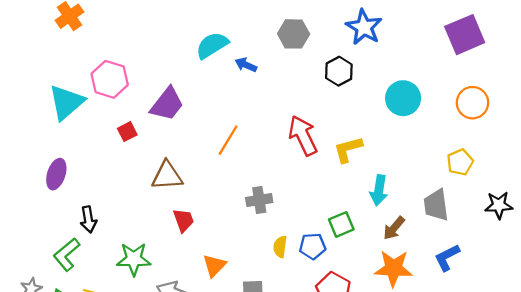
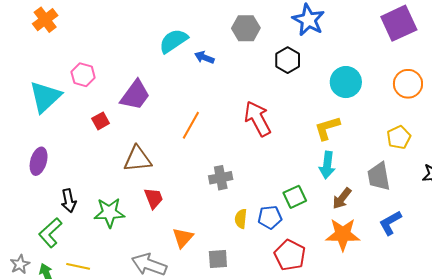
pink hexagon: (110, 79) -> (83, 75), size x0.7
yellow L-shape: (348, 149) -> (327, 128), moved
green star: (134, 259) -> (109, 213), moved

